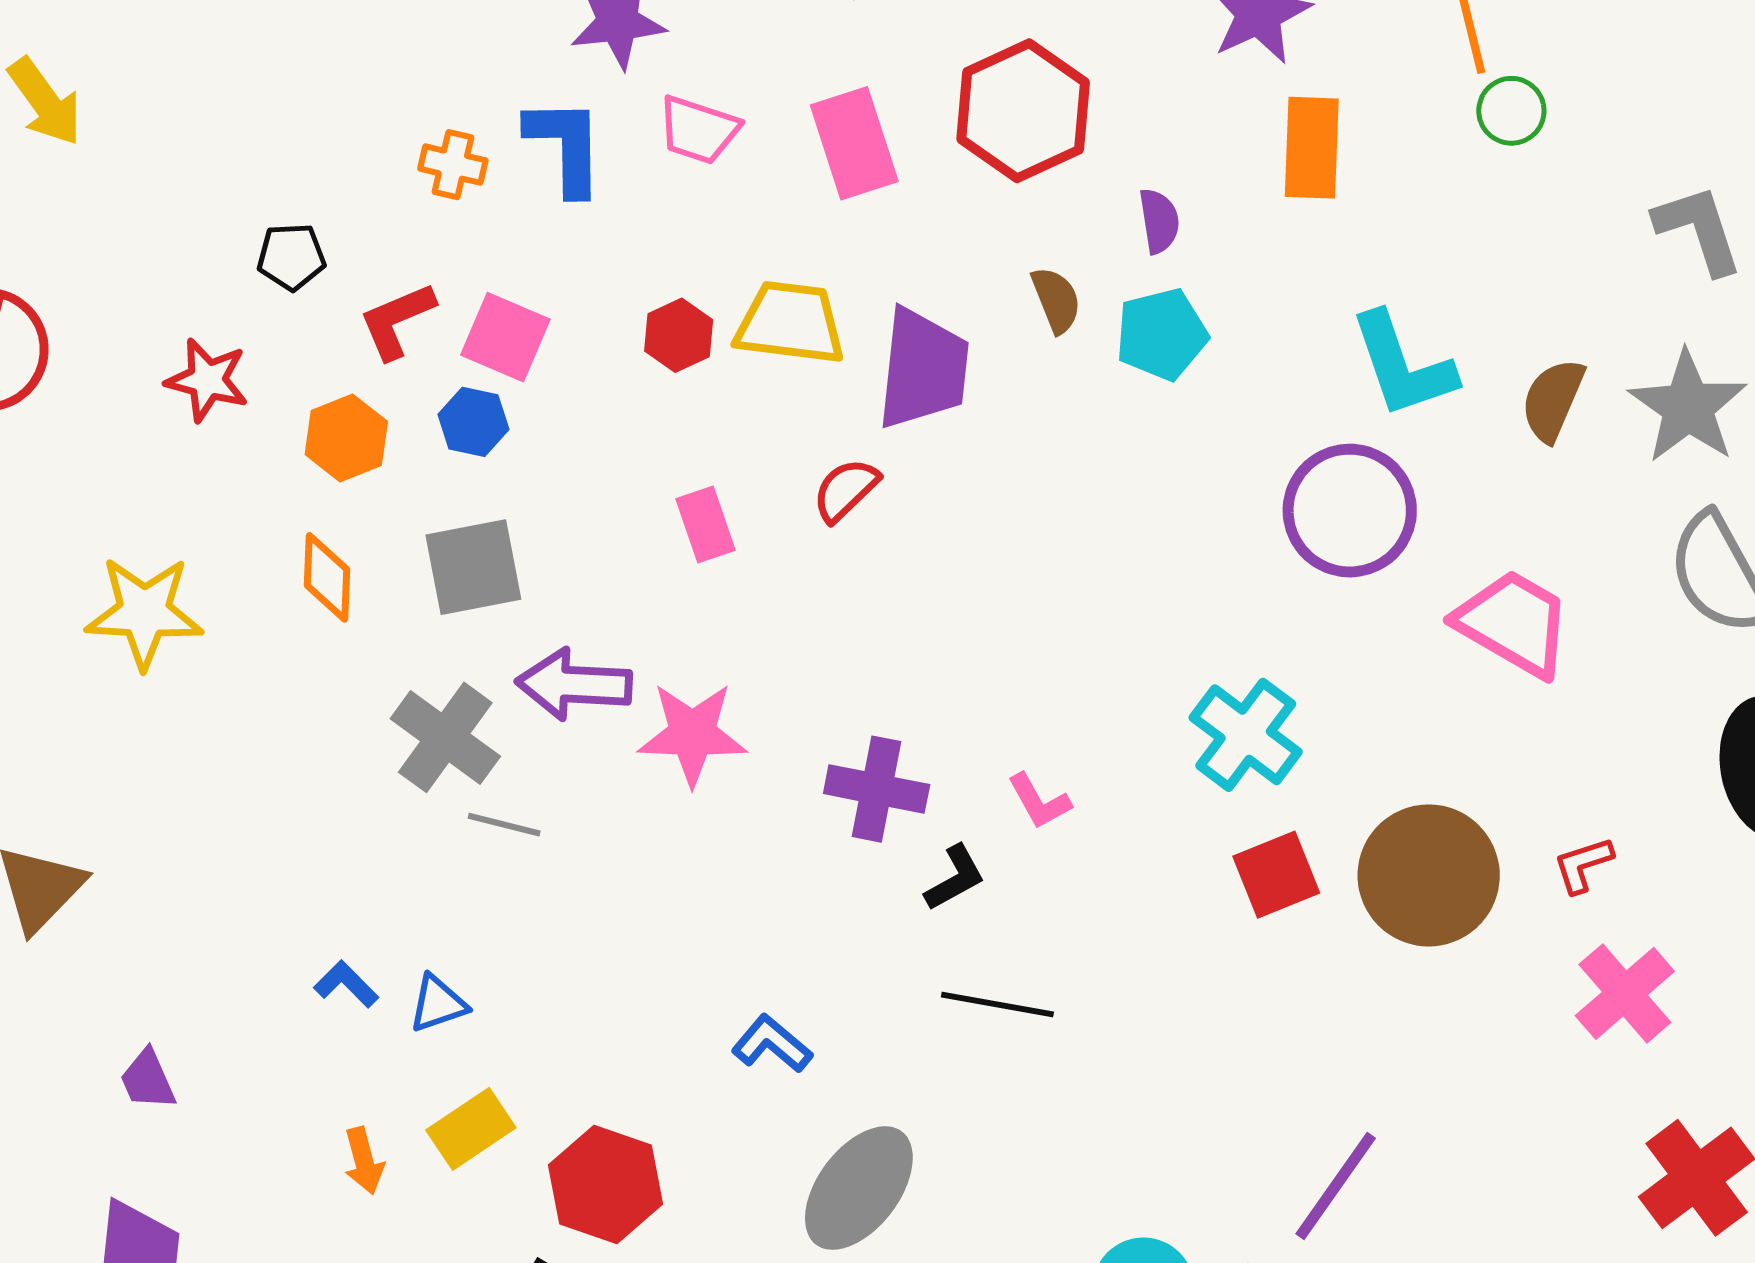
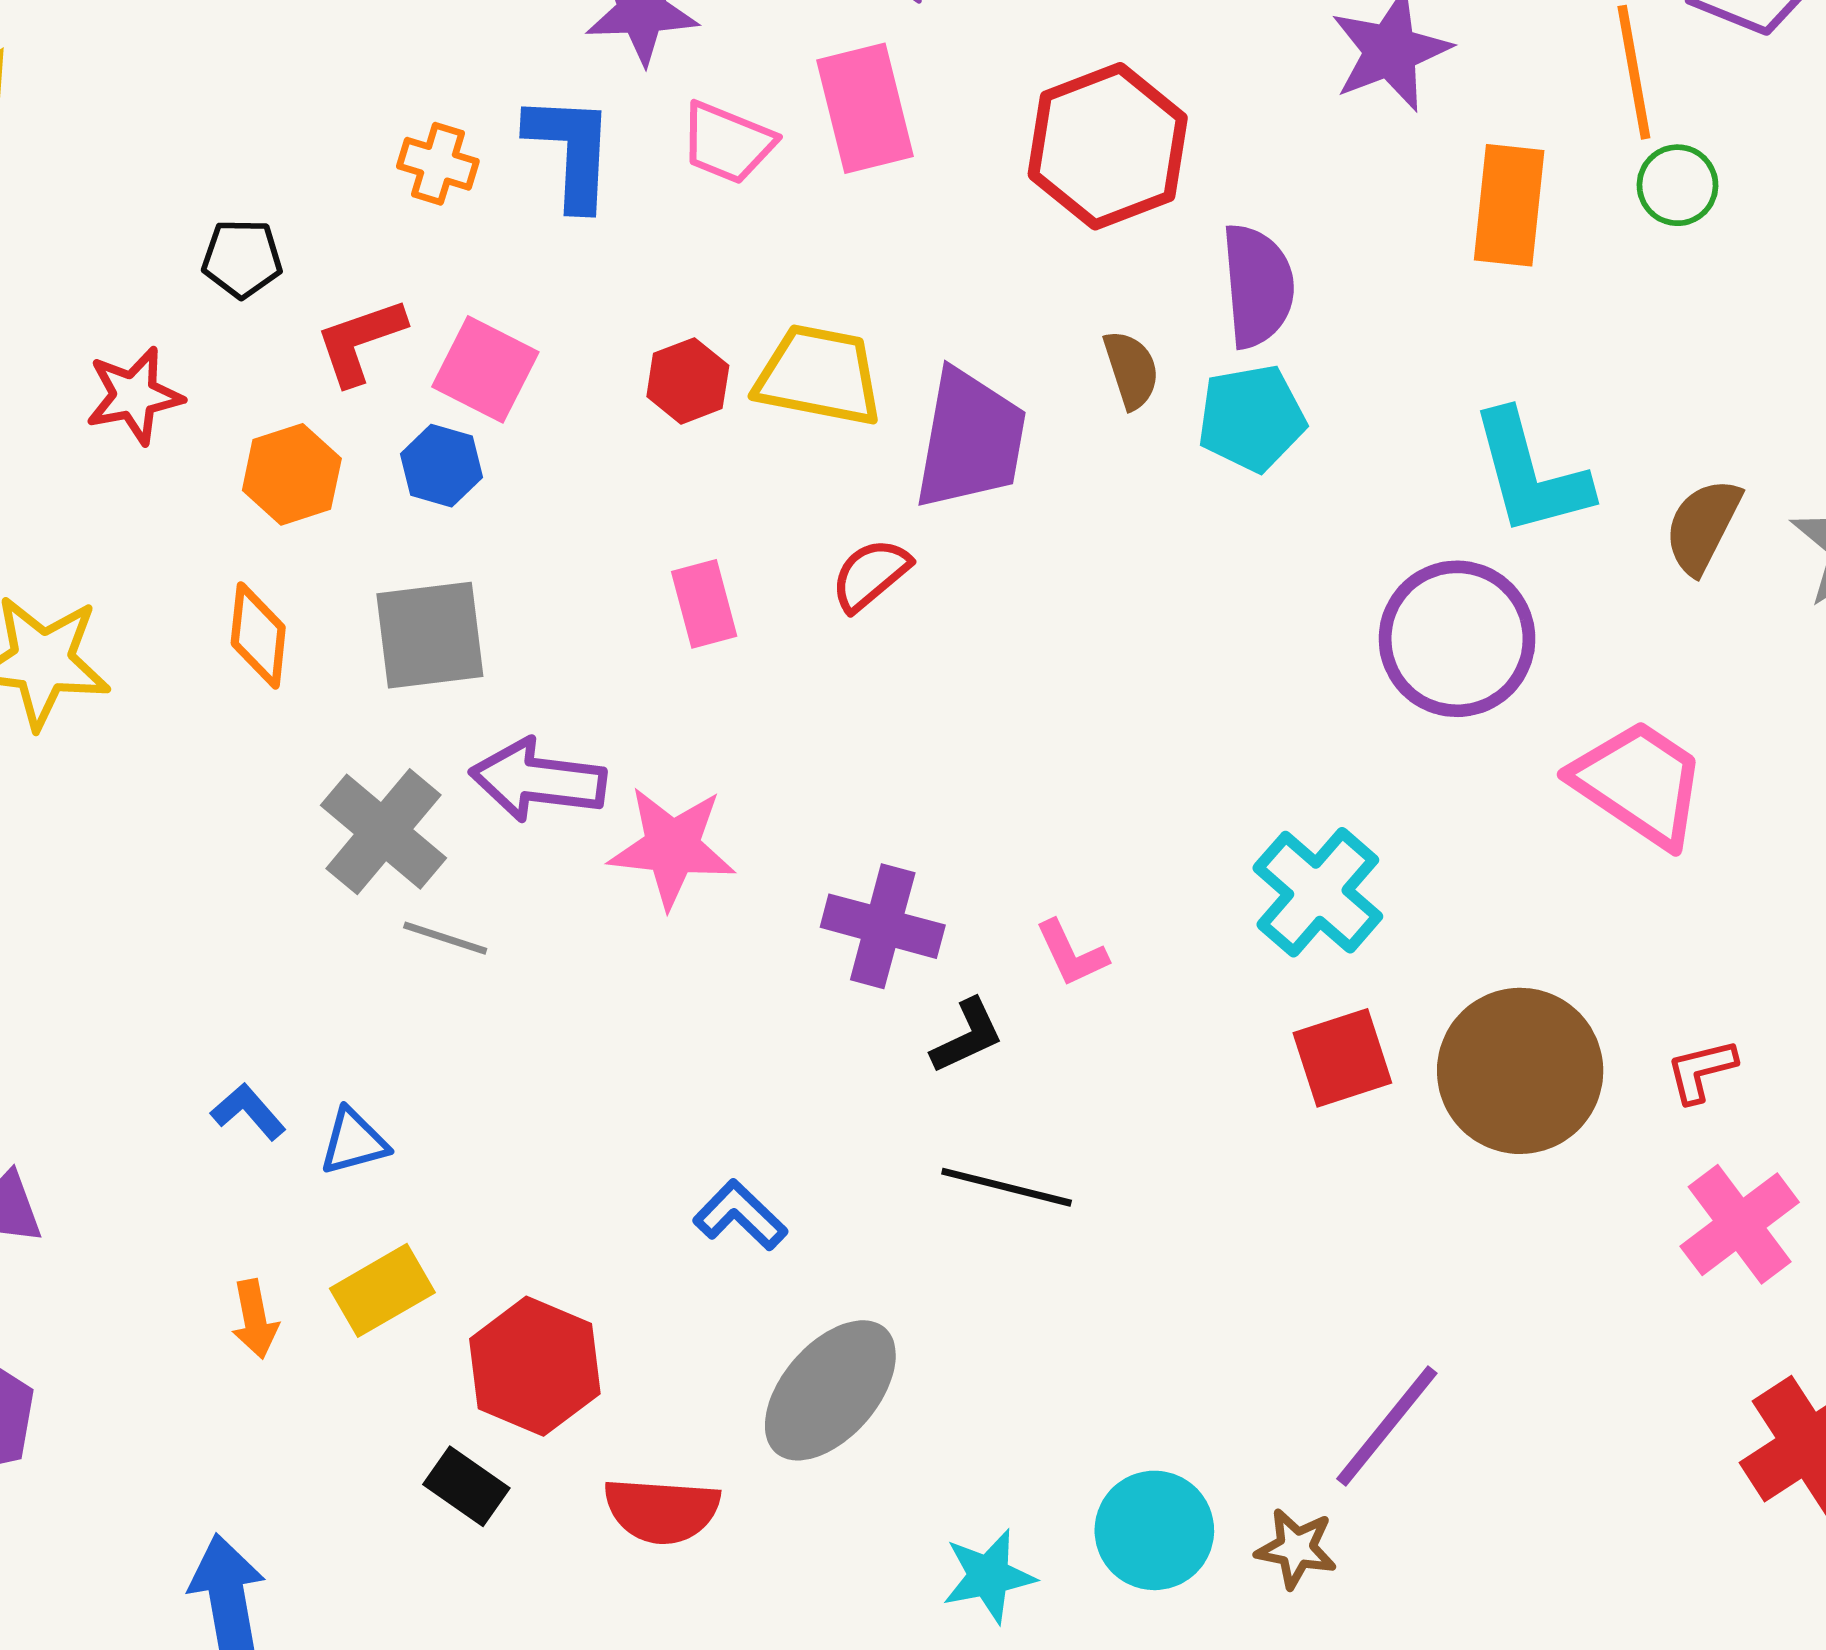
pink rectangle: (854, 143) -> (865, 108), moved
orange rectangle: (1312, 148) -> (1509, 205), moved
purple semicircle: (1159, 221) -> (1258, 286), size x1.6
red star: (207, 380) -> (134, 396), turned -30

